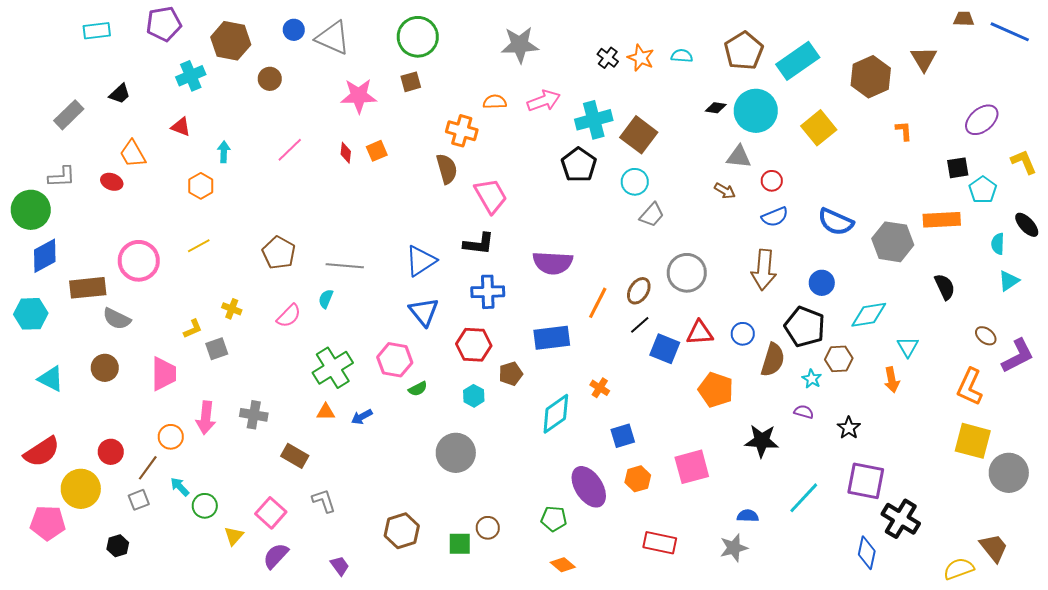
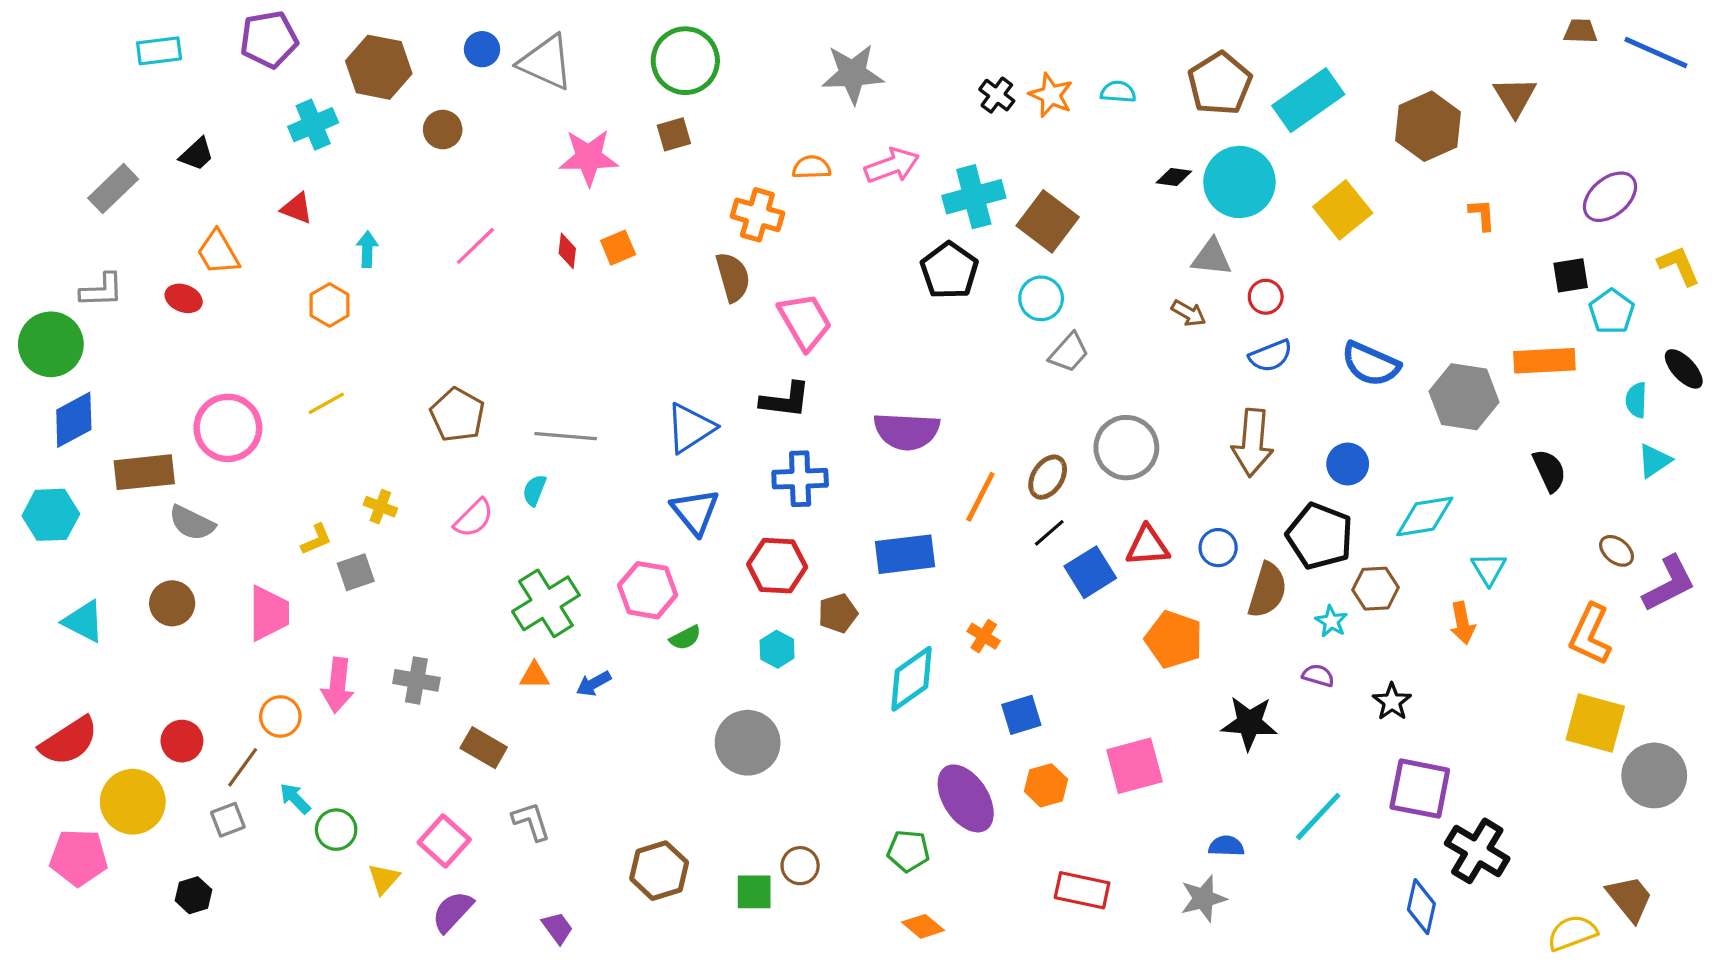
blue square: (665, 349) -> (1090, 572), turned 36

